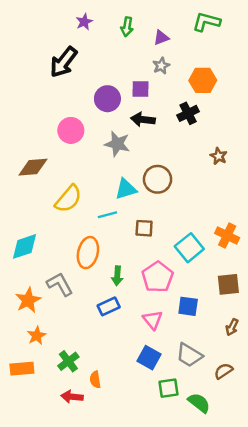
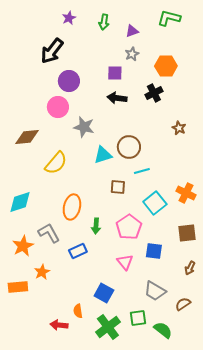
purple circle: (107, 99) -> (69, 81), moved
gray star: (117, 144) -> (84, 127), moved
cyan line: (107, 215) -> (142, 171), moved
blue rectangle: (109, 306) -> (78, 251), moved
orange star: (37, 336) -> (42, 272), moved
blue square: (149, 358) -> (104, 293), moved
green cross: (68, 361) -> (108, 327), moved, size x1.4
orange rectangle: (22, 369) -> (18, 287), moved

